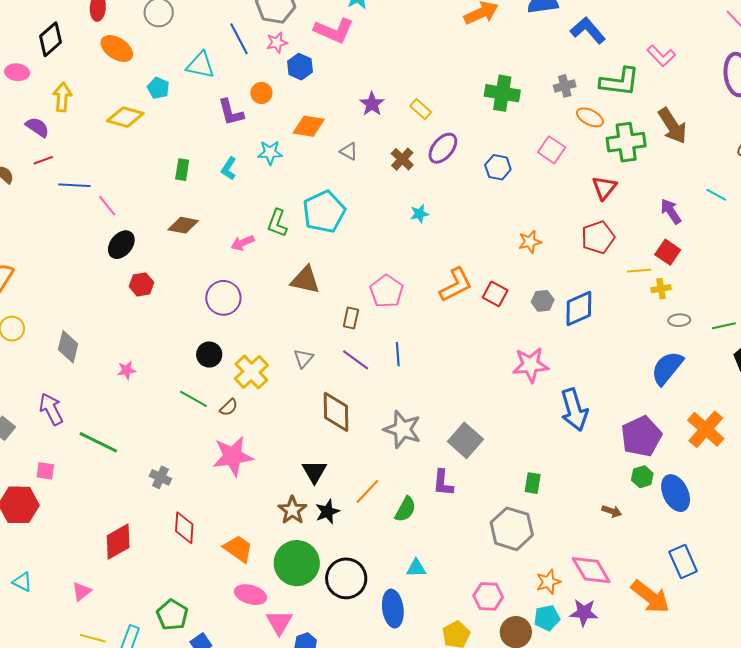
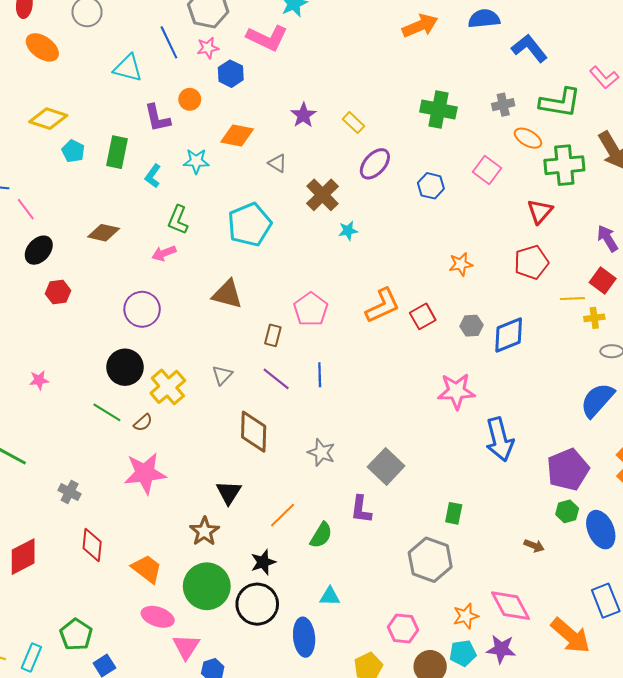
cyan pentagon: (158, 88) -> (73, 151), moved
brown cross: (402, 159) -> (323, 195), moved, size x1.4
green rectangle: (182, 170) -> (117, 152), moved, size x1.4
green L-shape: (277, 223) -> (178, 220), moved
red square: (495, 294) -> (423, 316), turned 30
black circle: (209, 355) -> (125, 367), size x1.4
gray star: (402, 429) -> (321, 452), size x0.7
black star: (327, 512) -> (263, 562), moved

